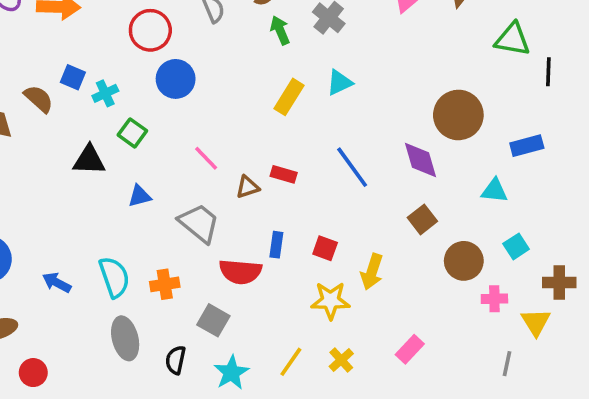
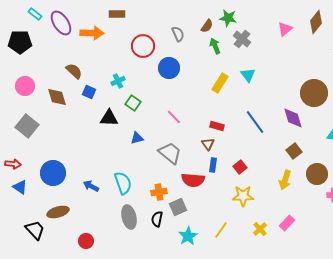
blue square: (73, 77) -> (89, 92), moved
blue circle: (176, 79) -> (169, 68), moved
cyan triangle: (339, 83) -> (248, 75), turned -42
brown semicircle: (39, 99) -> (74, 71), moved
brown triangle: (248, 187) -> (208, 144), moved, turned -48
red square: (325, 248) -> (240, 167), turned 32
yellow arrow: (372, 272) -> (285, 180), moved
orange cross: (165, 284) -> (159, 192), moved
gray square: (213, 320) -> (178, 207), turned 36
black semicircle: (176, 360) -> (157, 219), moved
yellow cross: (341, 360) -> (260, 229), moved
red circle: (33, 373) -> (86, 241), moved

